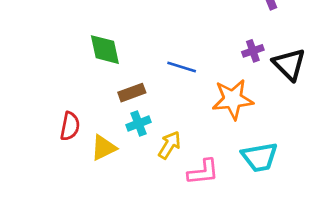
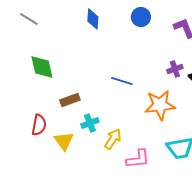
green diamond: (105, 50) -> (42, 67), moved
brown rectangle: (132, 93) -> (70, 100), moved
yellow triangle: (104, 148) -> (64, 141), turned -40

